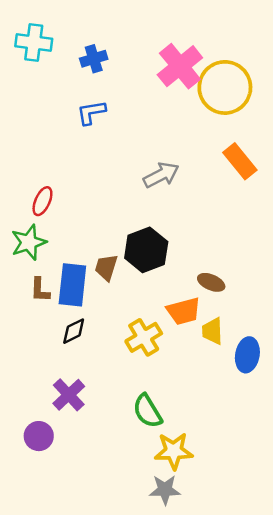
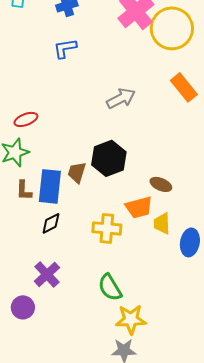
red ellipse: (42, 201) -> (26, 119), turned 45
yellow cross: (144, 337) -> (107, 228), turned 36

